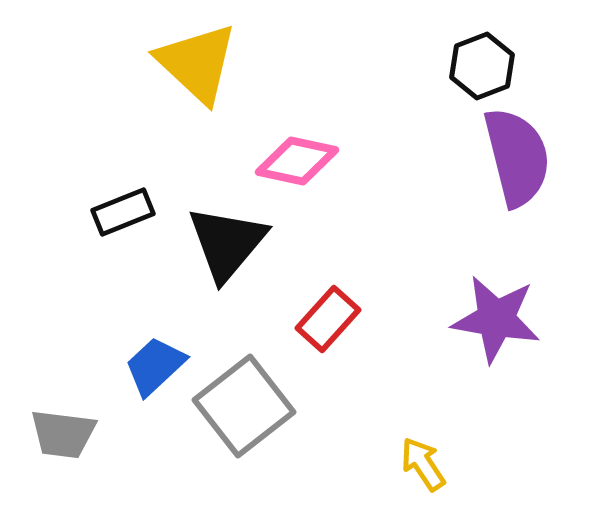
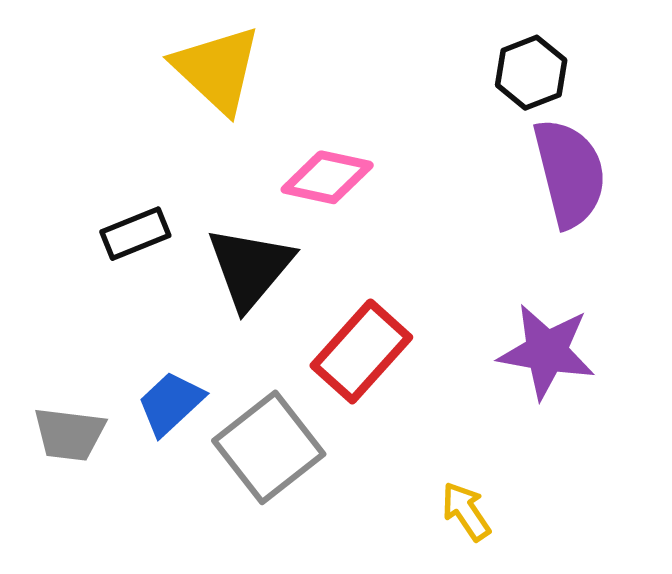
red rectangle: (328, 319) -> (361, 351), size x1.4
gray trapezoid: (63, 434) -> (69, 434), moved

